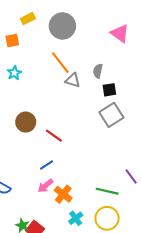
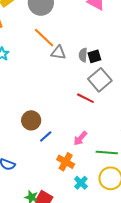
gray semicircle: (98, 71) -> (83, 55), moved
brown circle: (26, 122) -> (31, 120), moved
red line: (54, 136) -> (85, 98), moved
pink arrow: (45, 186) -> (80, 138), moved

